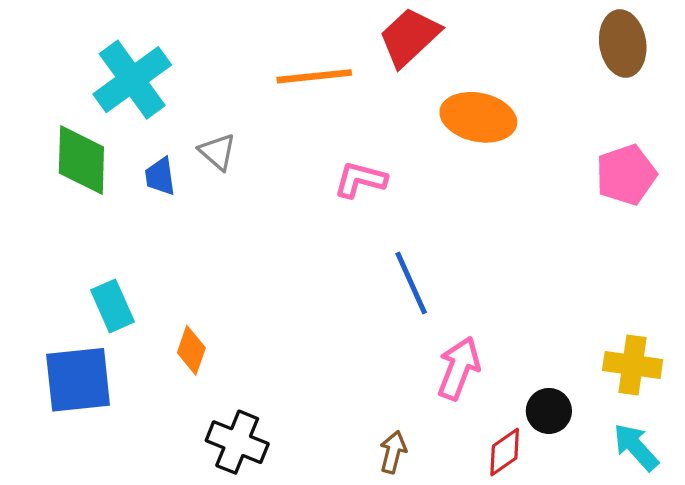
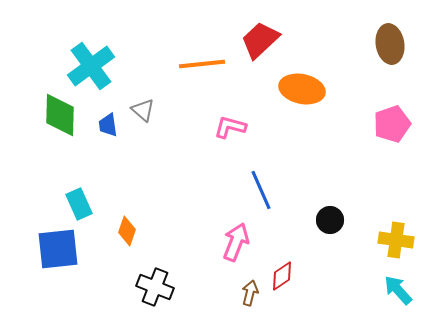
pink arrow: (459, 368) -> (236, 242), moved
black circle: (549, 411) -> (330, 220), moved
red diamond: (505, 452) -> (282, 276), moved

